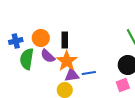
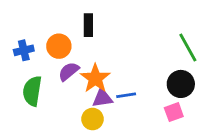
black rectangle: (65, 40) -> (88, 25), moved
purple semicircle: (48, 56) -> (69, 71), turned 98
green semicircle: (27, 59) -> (32, 91), moved

